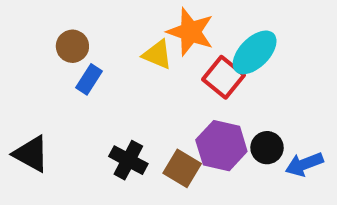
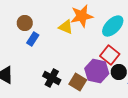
orange star: (190, 32) -> (82, 16), turned -30
red square: (224, 77) -> (110, 55), moved

